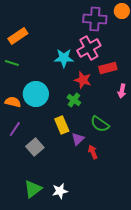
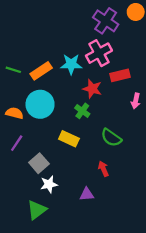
purple cross: (95, 19) -> (106, 21), turned 30
orange rectangle: (18, 36) -> (41, 71), moved
yellow rectangle: (62, 125) -> (69, 139), turned -42
purple triangle: (78, 139) -> (87, 194), moved, turned 40
white star: (60, 191) -> (49, 184), moved

